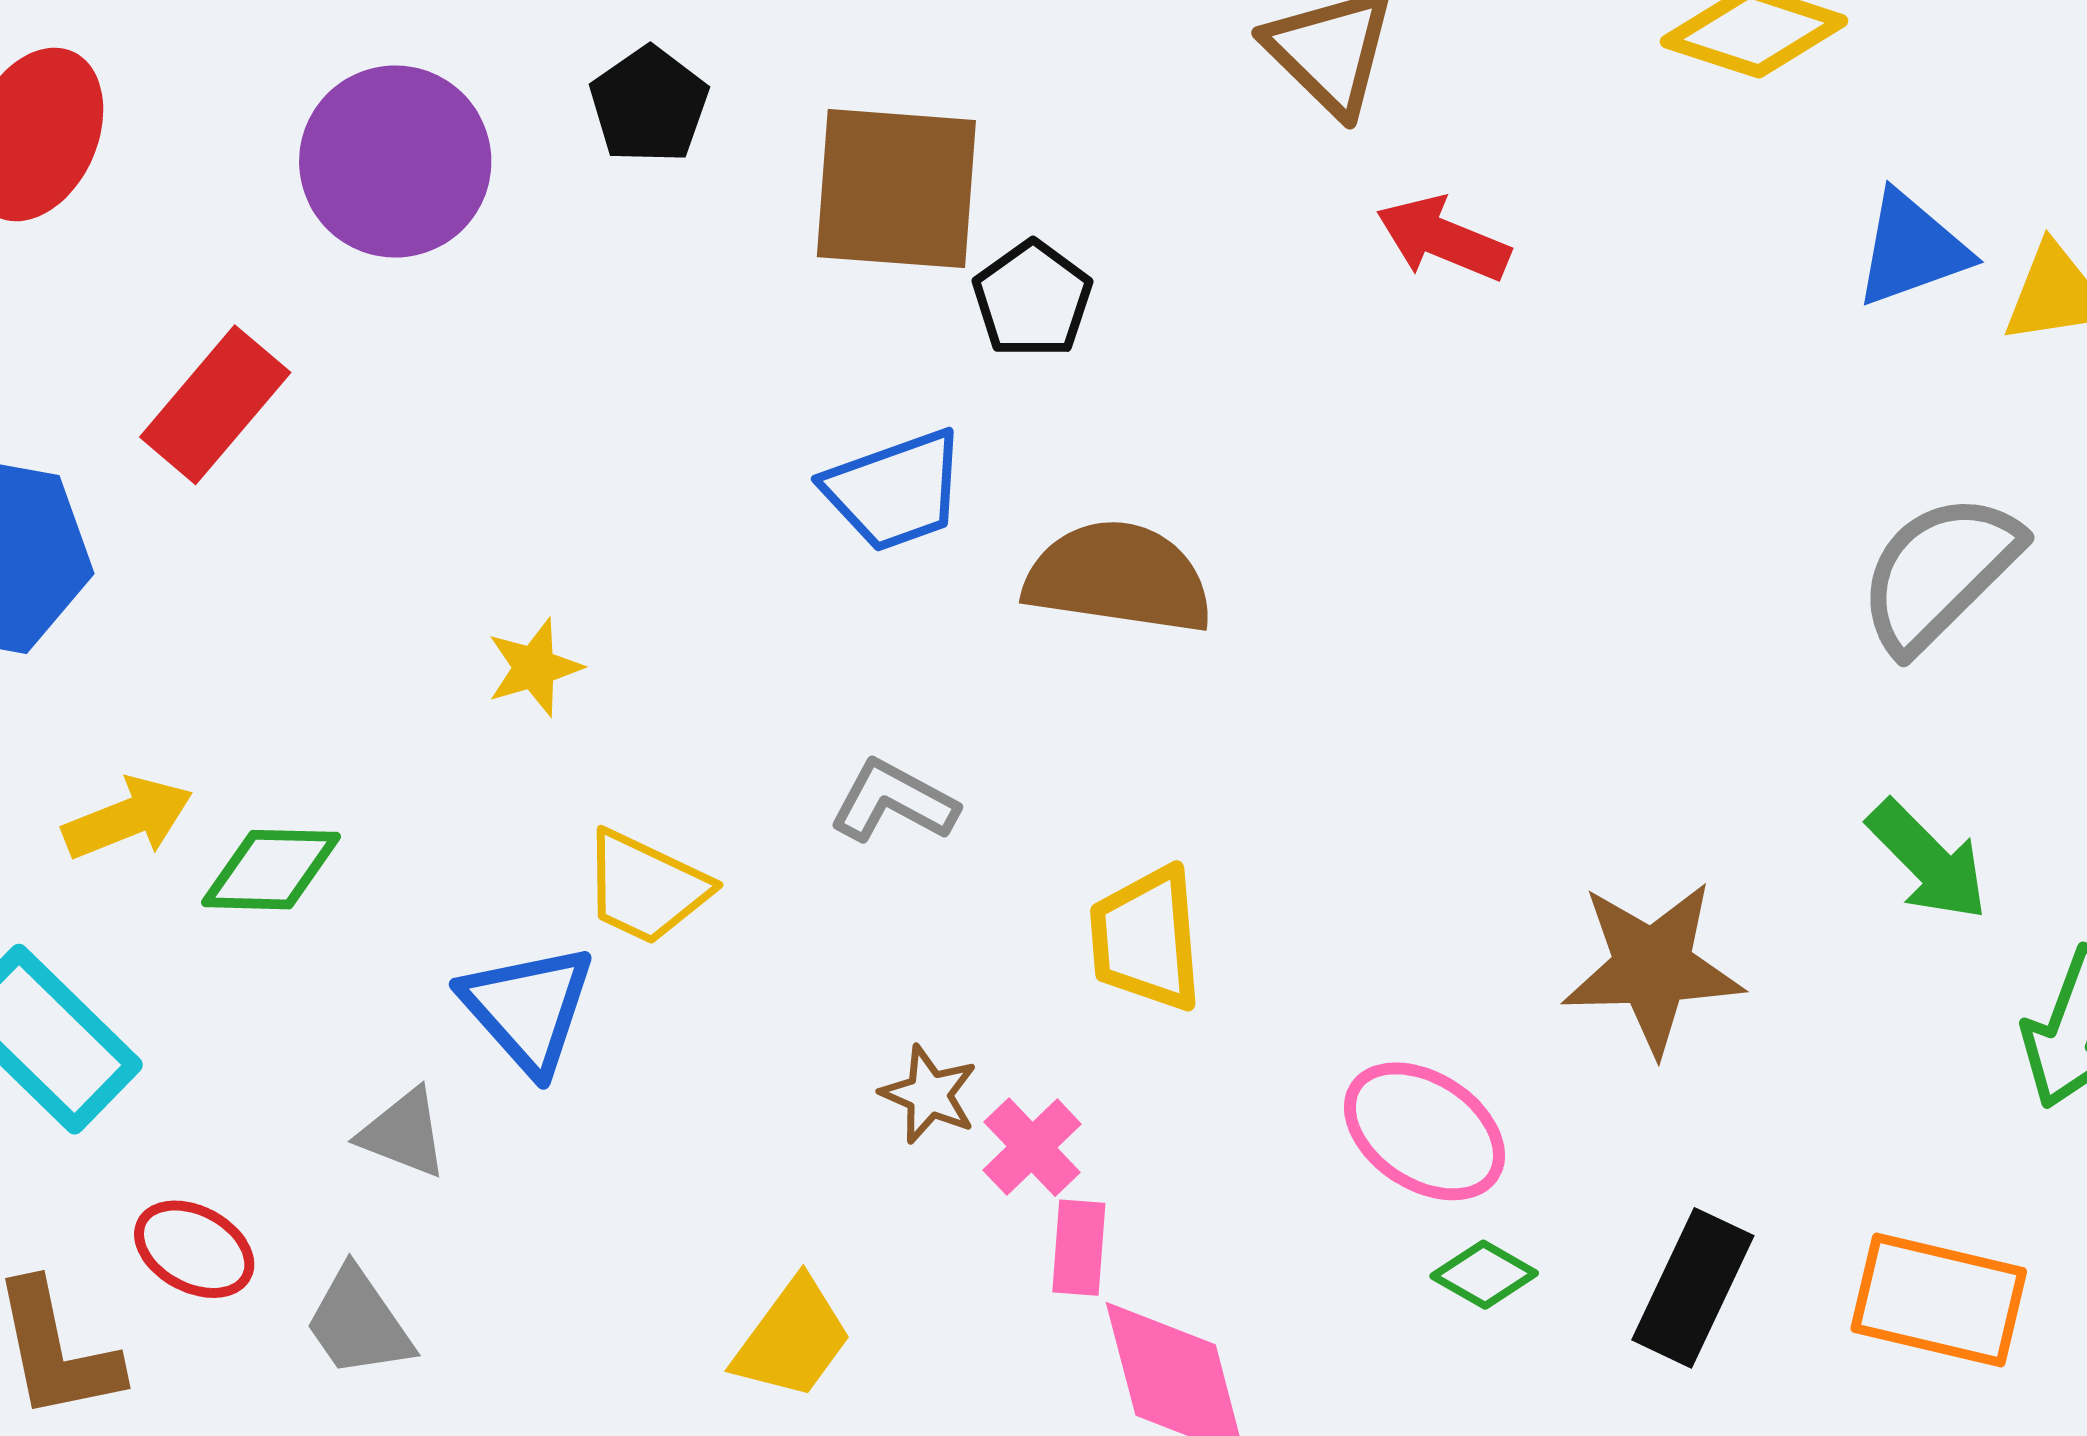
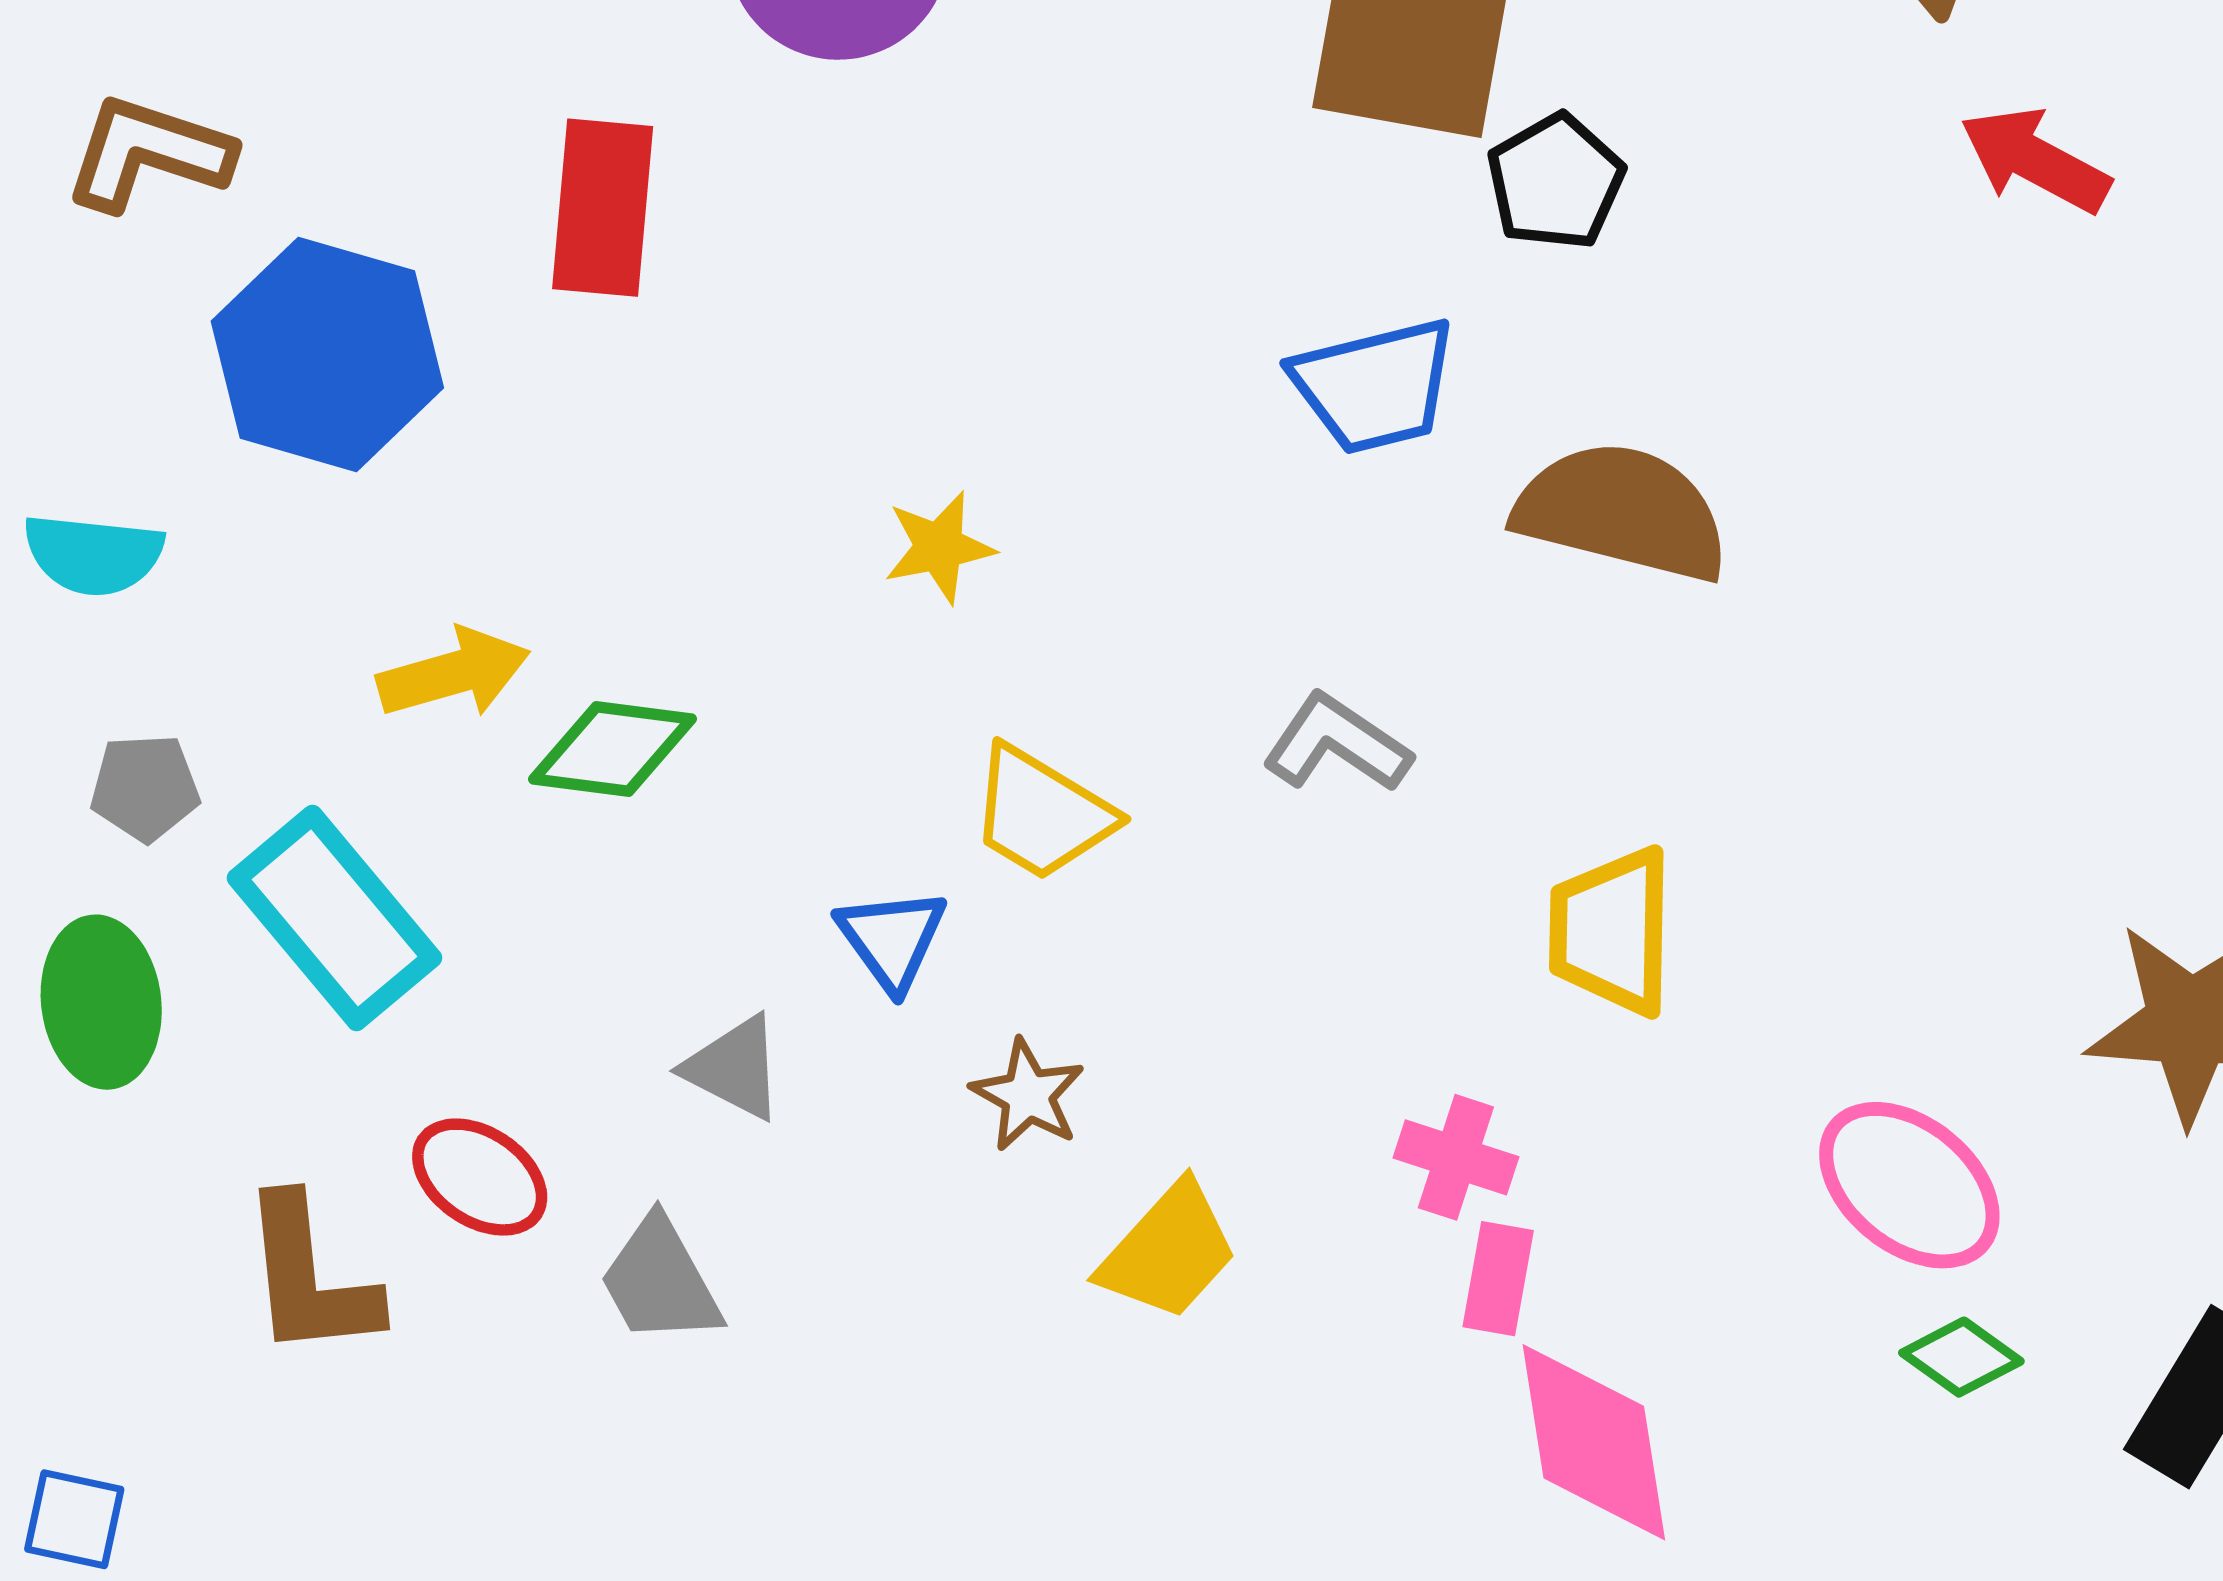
red rectangle: (215, 405) -> (603, 208), turned -41
blue triangle: (528, 1008) -> (892, 939), size x0.7
brown star: (929, 1094) -> (1028, 1095), moved
pink cross: (1032, 1147) -> (1456, 1157), turned -34
yellow trapezoid: (793, 1339) -> (1168, 1251), moved

